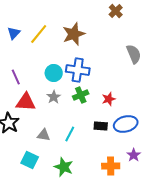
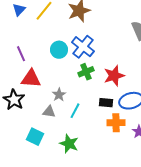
blue cross: (78, 70) -> (83, 47), turned 30
gray star: (54, 97) -> (59, 95), moved
red star: (109, 99) -> (114, 76), size x1.5
orange cross: (111, 166) -> (116, 123), moved

